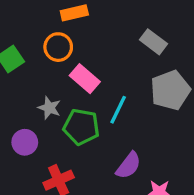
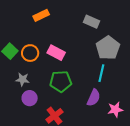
orange circle: (58, 47) -> (30, 53), moved
gray star: (49, 108) -> (23, 79), moved
cyan line: (118, 110) -> (101, 73), moved

